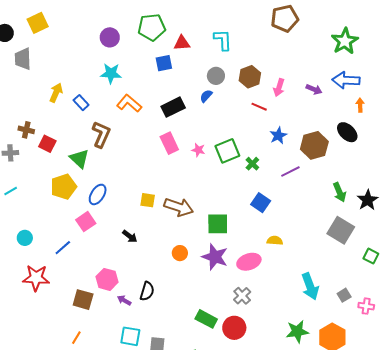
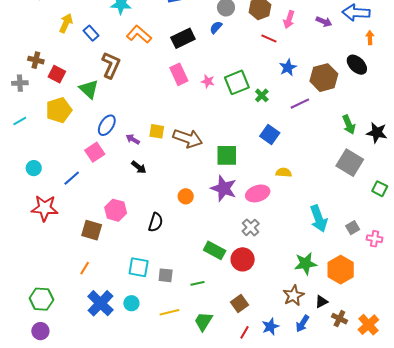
yellow pentagon: (64, 187) -> (59, 110), moved
black star: (368, 200) -> (377, 133), turned -30
orange circle: (180, 253) -> (186, 196), moved
purple arrow: (124, 300) -> (133, 139), moved

